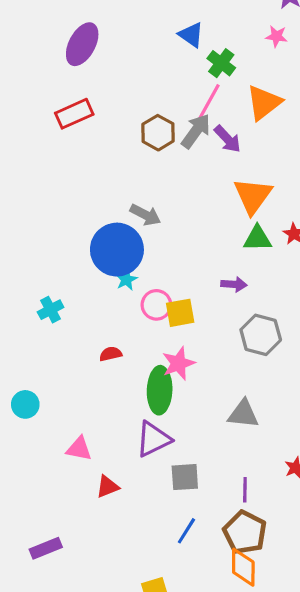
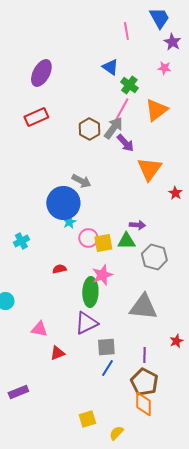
purple arrow: (228, 139) -> (125, 143), moved
green triangle: (258, 239) -> (126, 241), moved
gray triangle: (243, 414) -> (143, 307), size x1.4
blue line: (186, 531) -> (107, 368), moved

